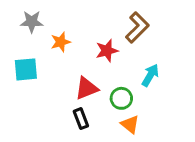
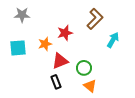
orange star: (61, 42) -> (45, 44), moved
red star: (107, 51) -> (65, 33), moved
cyan arrow: (150, 75) -> (113, 40), moved

